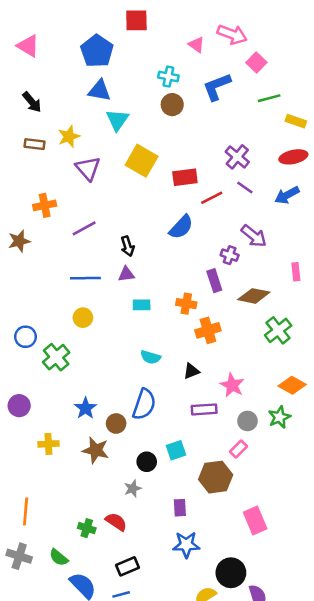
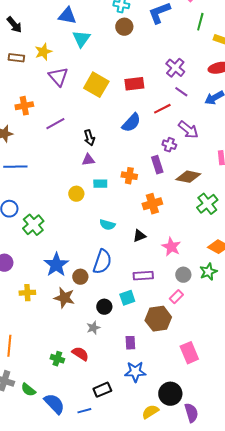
green line: (269, 98) -> (200, 22), turned -60
yellow square: (142, 161) -> (96, 85), moved
red line: (212, 198) -> (162, 109), moved
blue line: (85, 278) -> (15, 167), moved
orange cross: (186, 304) -> (129, 176), moved
yellow circle: (83, 318) -> (76, 194), moved
blue star: (85, 408) -> (56, 265), size x1.4
purple rectangle: (204, 409) -> (143, 276), moved
green semicircle: (59, 557) -> (28, 390), moved
black rectangle: (128, 566) -> (102, 390), moved

